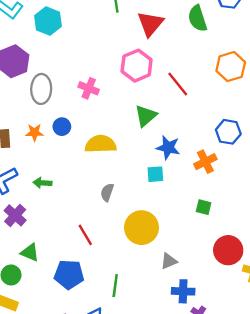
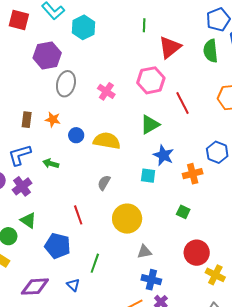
blue circle: (62, 127) -> (76, 135), moved

